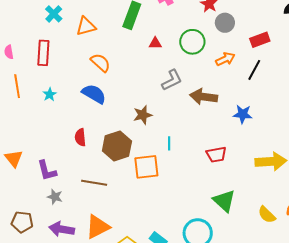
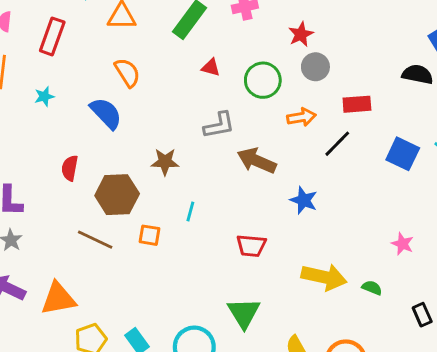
orange square: (146, 167) -> (149, 235), size x0.6
brown line: (94, 183) -> (95, 240), moved

